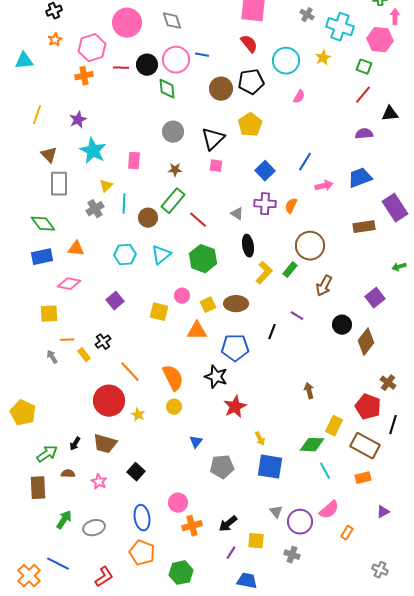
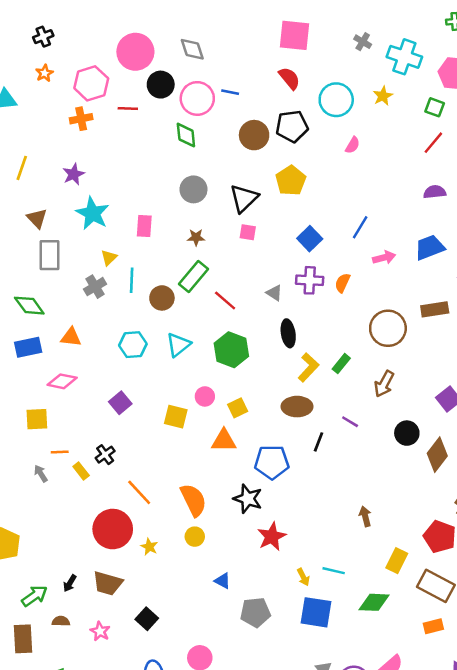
black circle: (147, 65) -> (161, 85), moved
brown circle: (310, 246) -> (388, 328), moved
brown ellipse: (236, 304) -> (297, 407), moved
blue triangle: (196, 442) -> (223, 581), turned -40
green diamond: (312, 445) -> (374, 602), moved
cyan line: (325, 471) -> (334, 571), moved, turned -48

